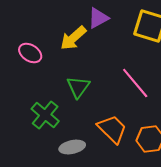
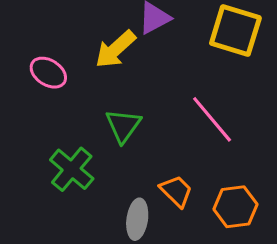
orange trapezoid: (112, 129) -> (176, 191), size x0.7
gray ellipse: (72, 147) -> (137, 219), moved, turned -70

